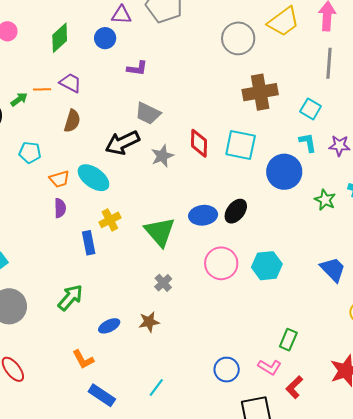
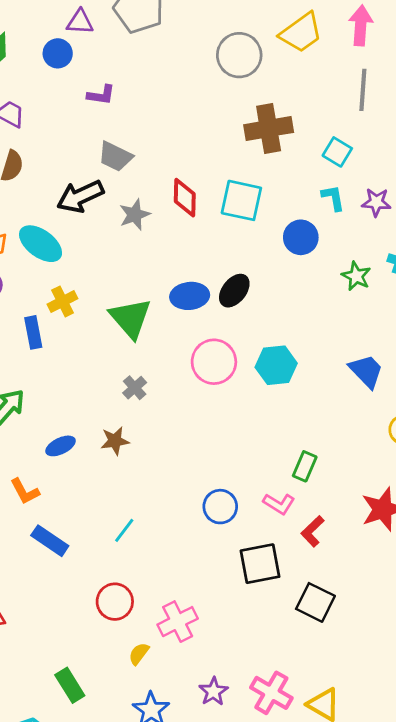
blue circle: (284, 172) -> (301, 237), size x0.7

